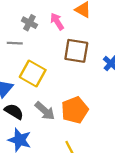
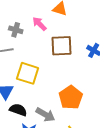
gray arrow: (45, 111) -> (45, 115), moved

